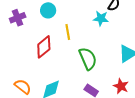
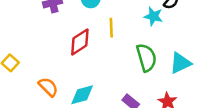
green semicircle: (88, 59) -> (146, 58), moved

